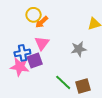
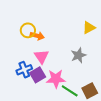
orange arrow: (42, 22) -> (37, 36), turned -112
pink star: (20, 67) -> (56, 79), moved

